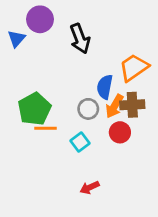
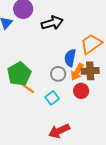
black arrow: (80, 39) -> (52, 23), turned -85
orange line: (46, 128) -> (27, 88), turned 35
red arrow: (90, 187) -> (59, 131), size x1.5

